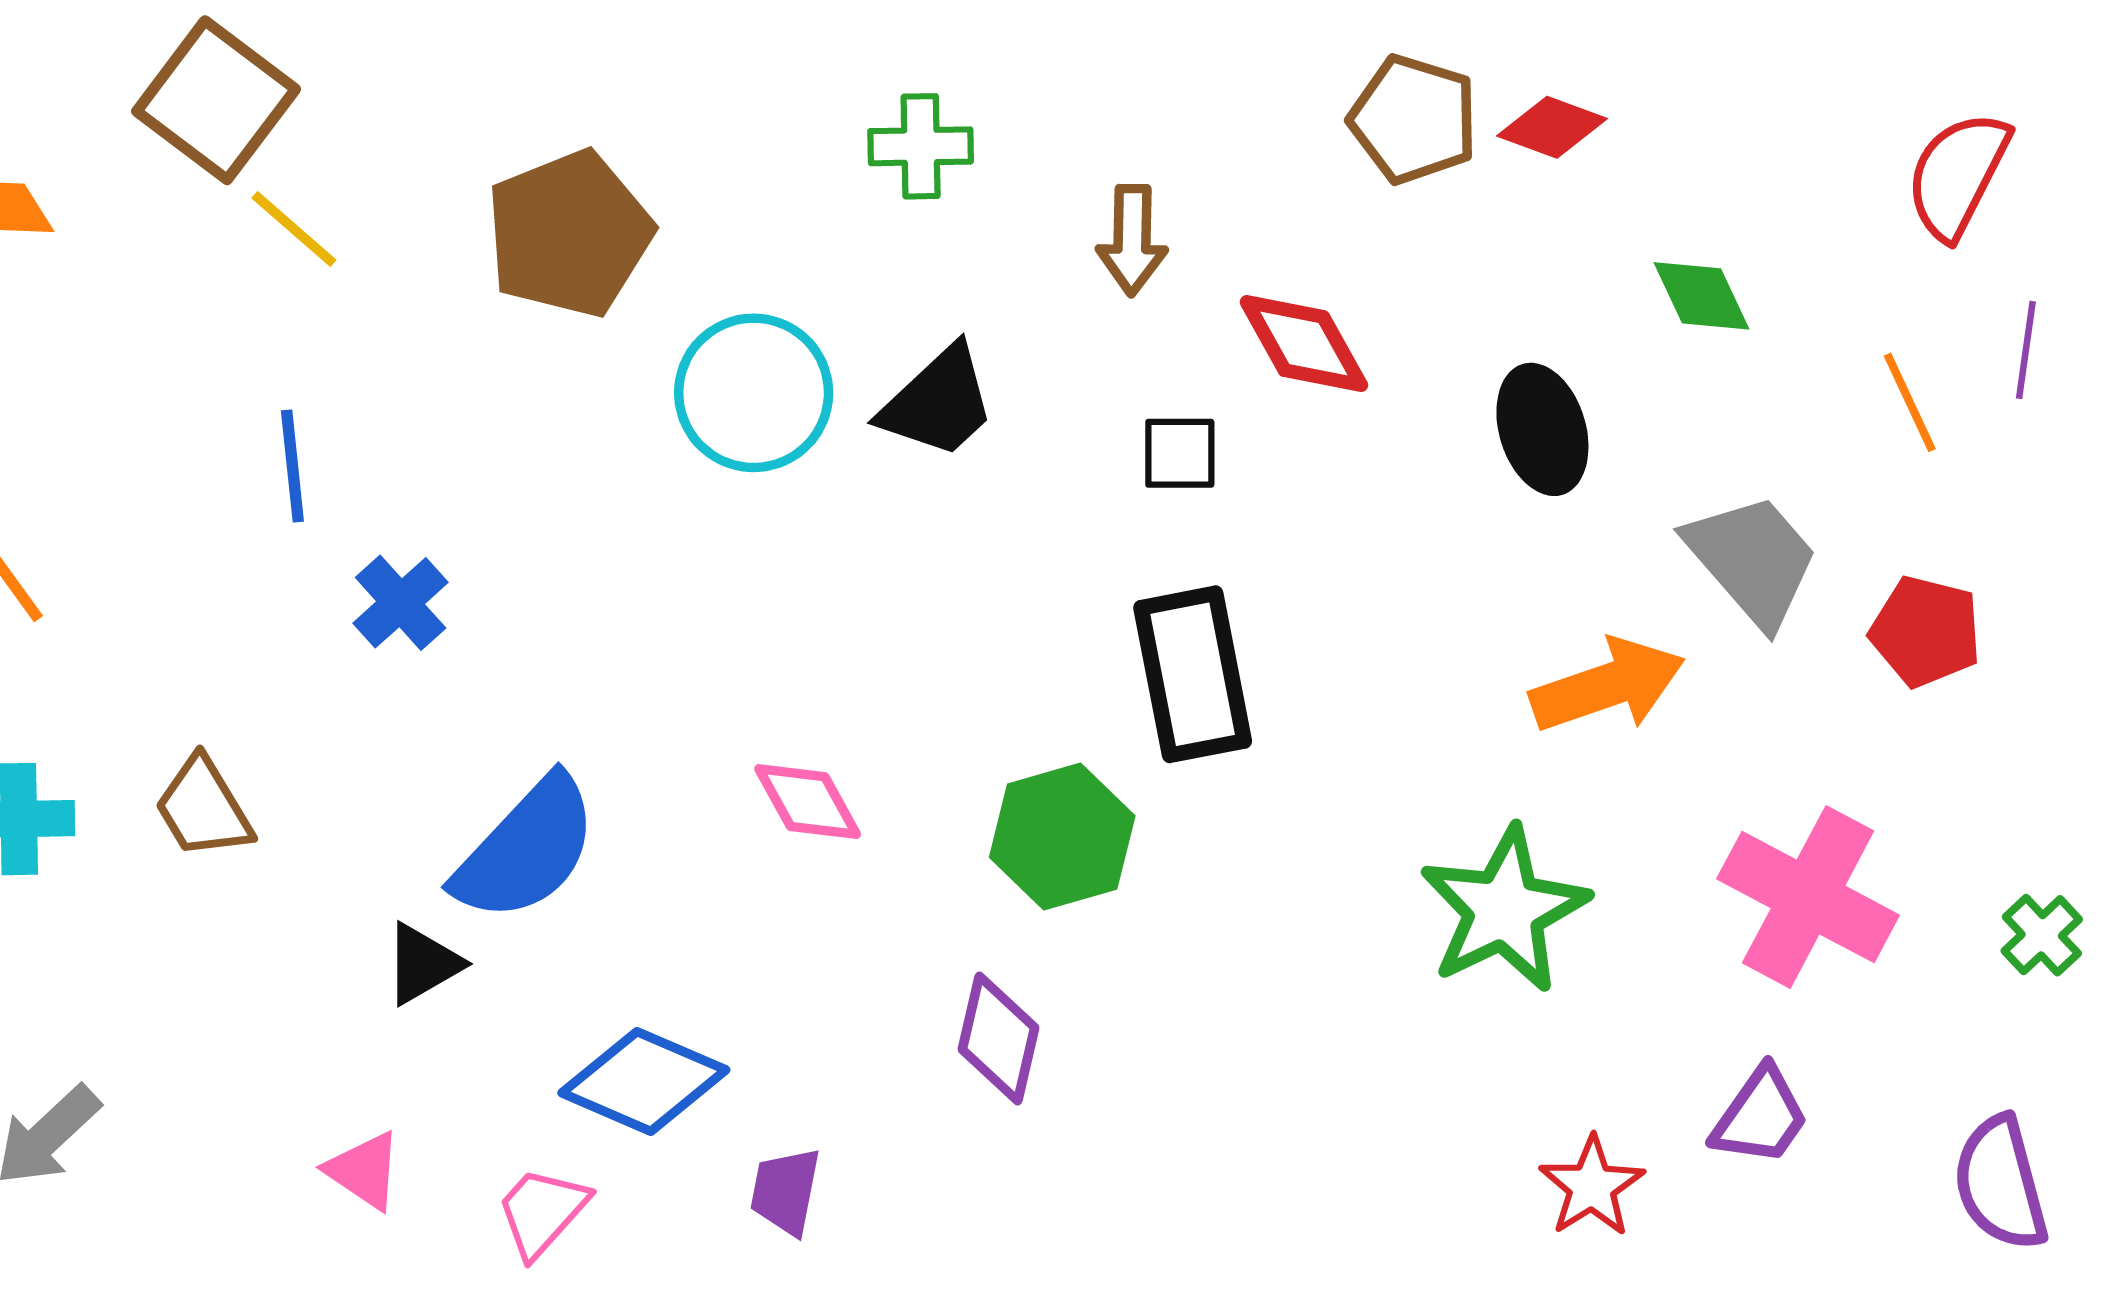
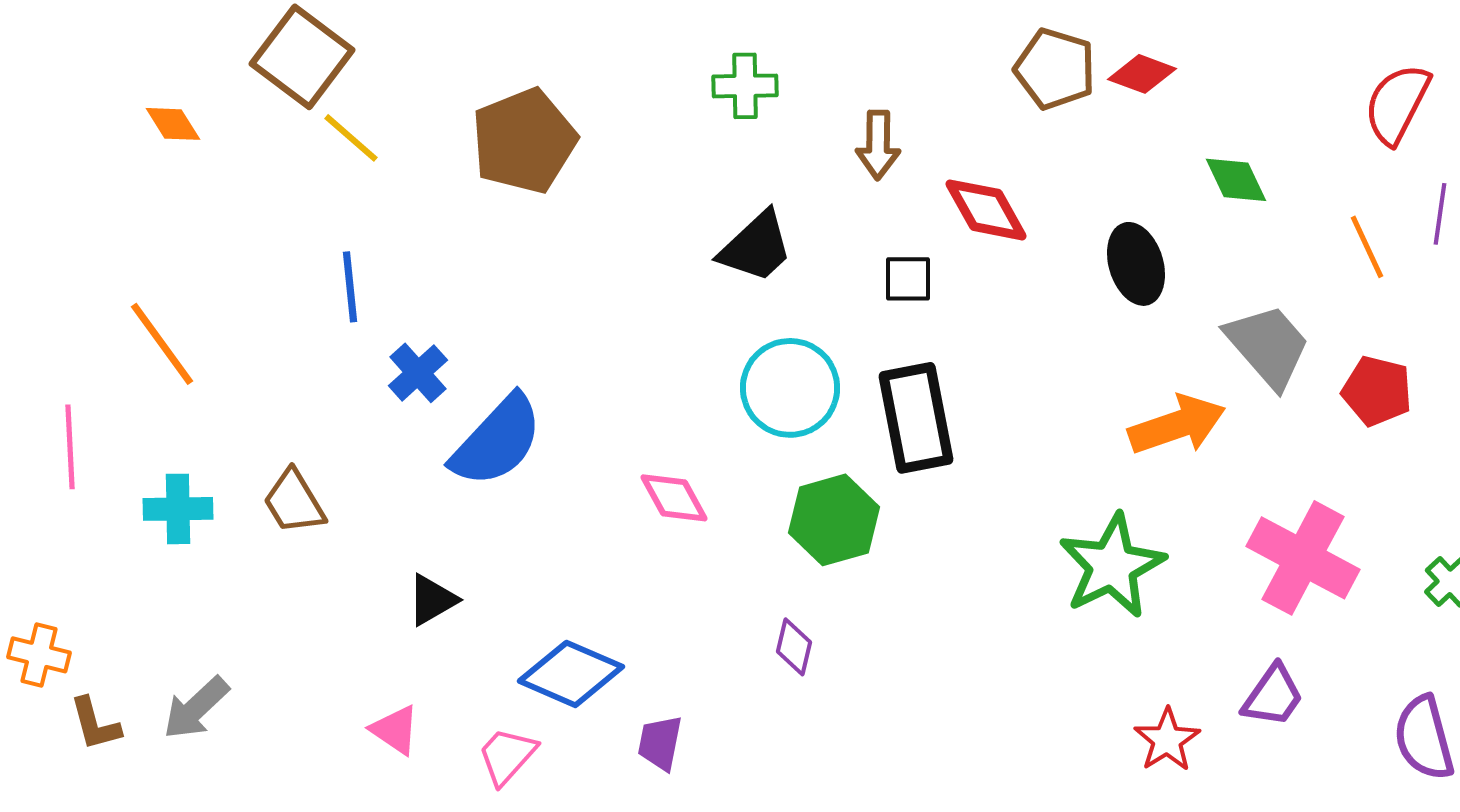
cyan circle: (754, 393) -> (790, 388), moved
blue semicircle: (526, 849) -> (497, 441), moved
purple diamond: (999, 1039) -> (794, 647), size x0.7

